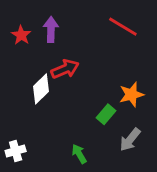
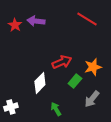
purple arrow: (51, 29) -> (36, 21), turned -84
red arrow: (65, 69) -> (62, 62), moved
white diamond: (41, 89) -> (40, 83), moved

